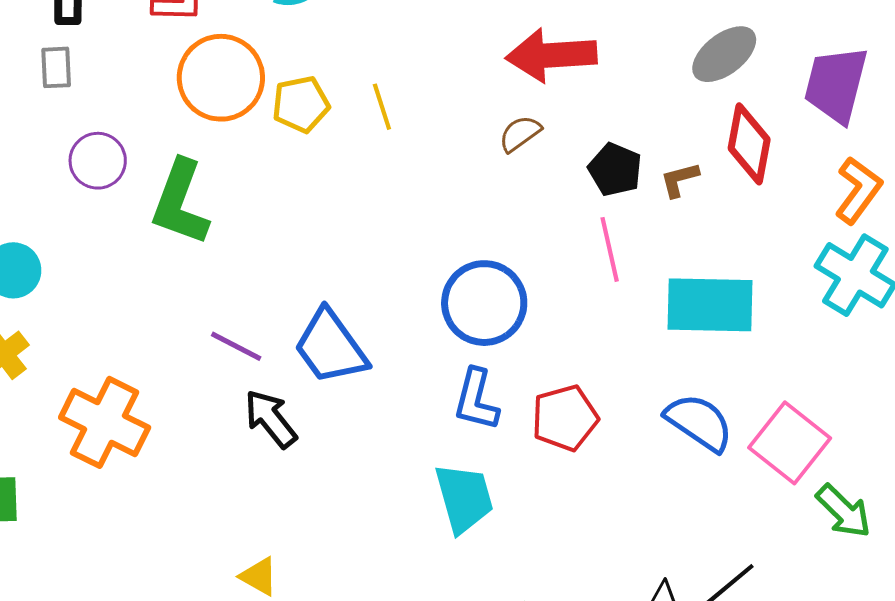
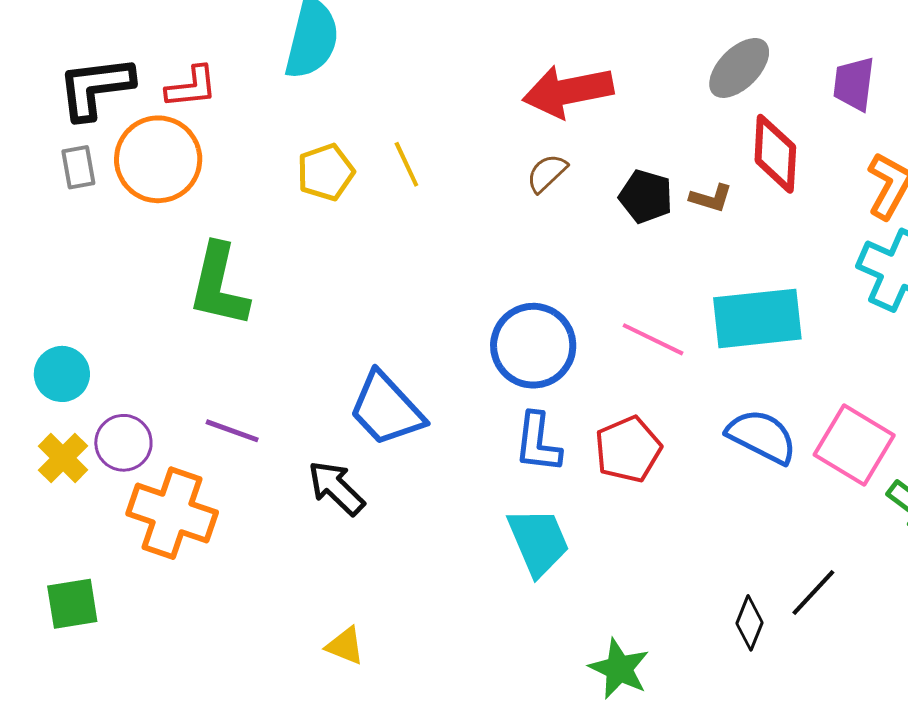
orange circle: (221, 78) -> (158, 159), moved
purple trapezoid: (836, 85) -> (854, 84), size x0.7
purple circle: (98, 161) -> (123, 443), moved
brown L-shape: (679, 180) -> (711, 198), turned -141
pink line: (610, 249) -> (653, 339), moved, turned -44
purple line: (236, 346) -> (232, 431), moved

